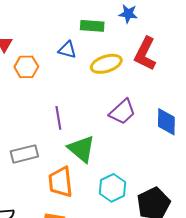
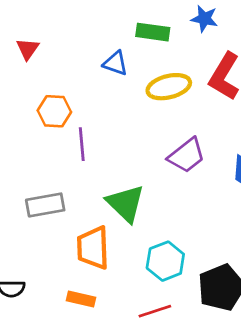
orange hexagon: (26, 67) -> (54, 111), moved
purple line: (58, 118) -> (82, 144), moved

